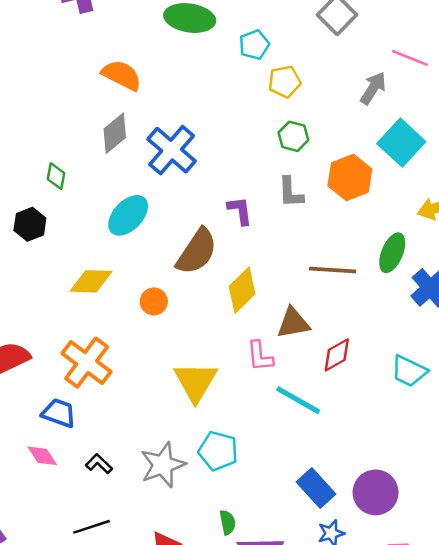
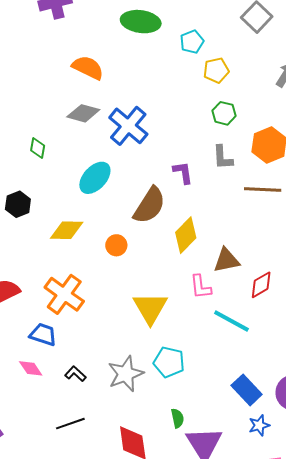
gray diamond: (115, 133) -> (83, 113), turned 56
black hexagon: (30, 224) -> (18, 204), moved
brown line: (333, 270) -> (263, 190), moved

